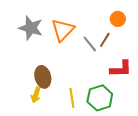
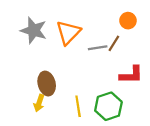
gray line: (90, 44) -> (98, 48), turned -60

